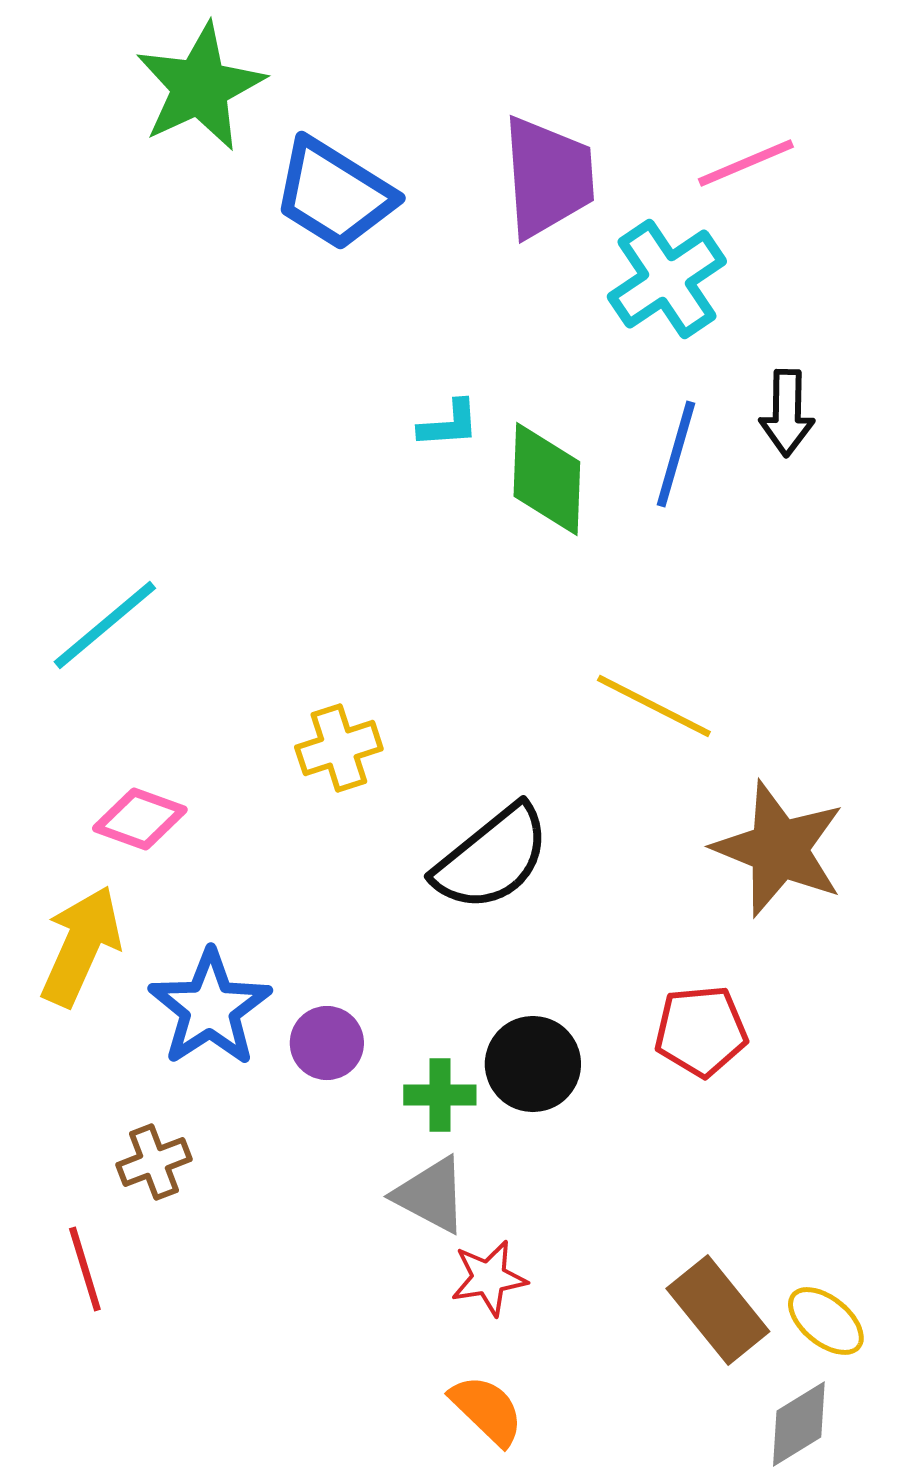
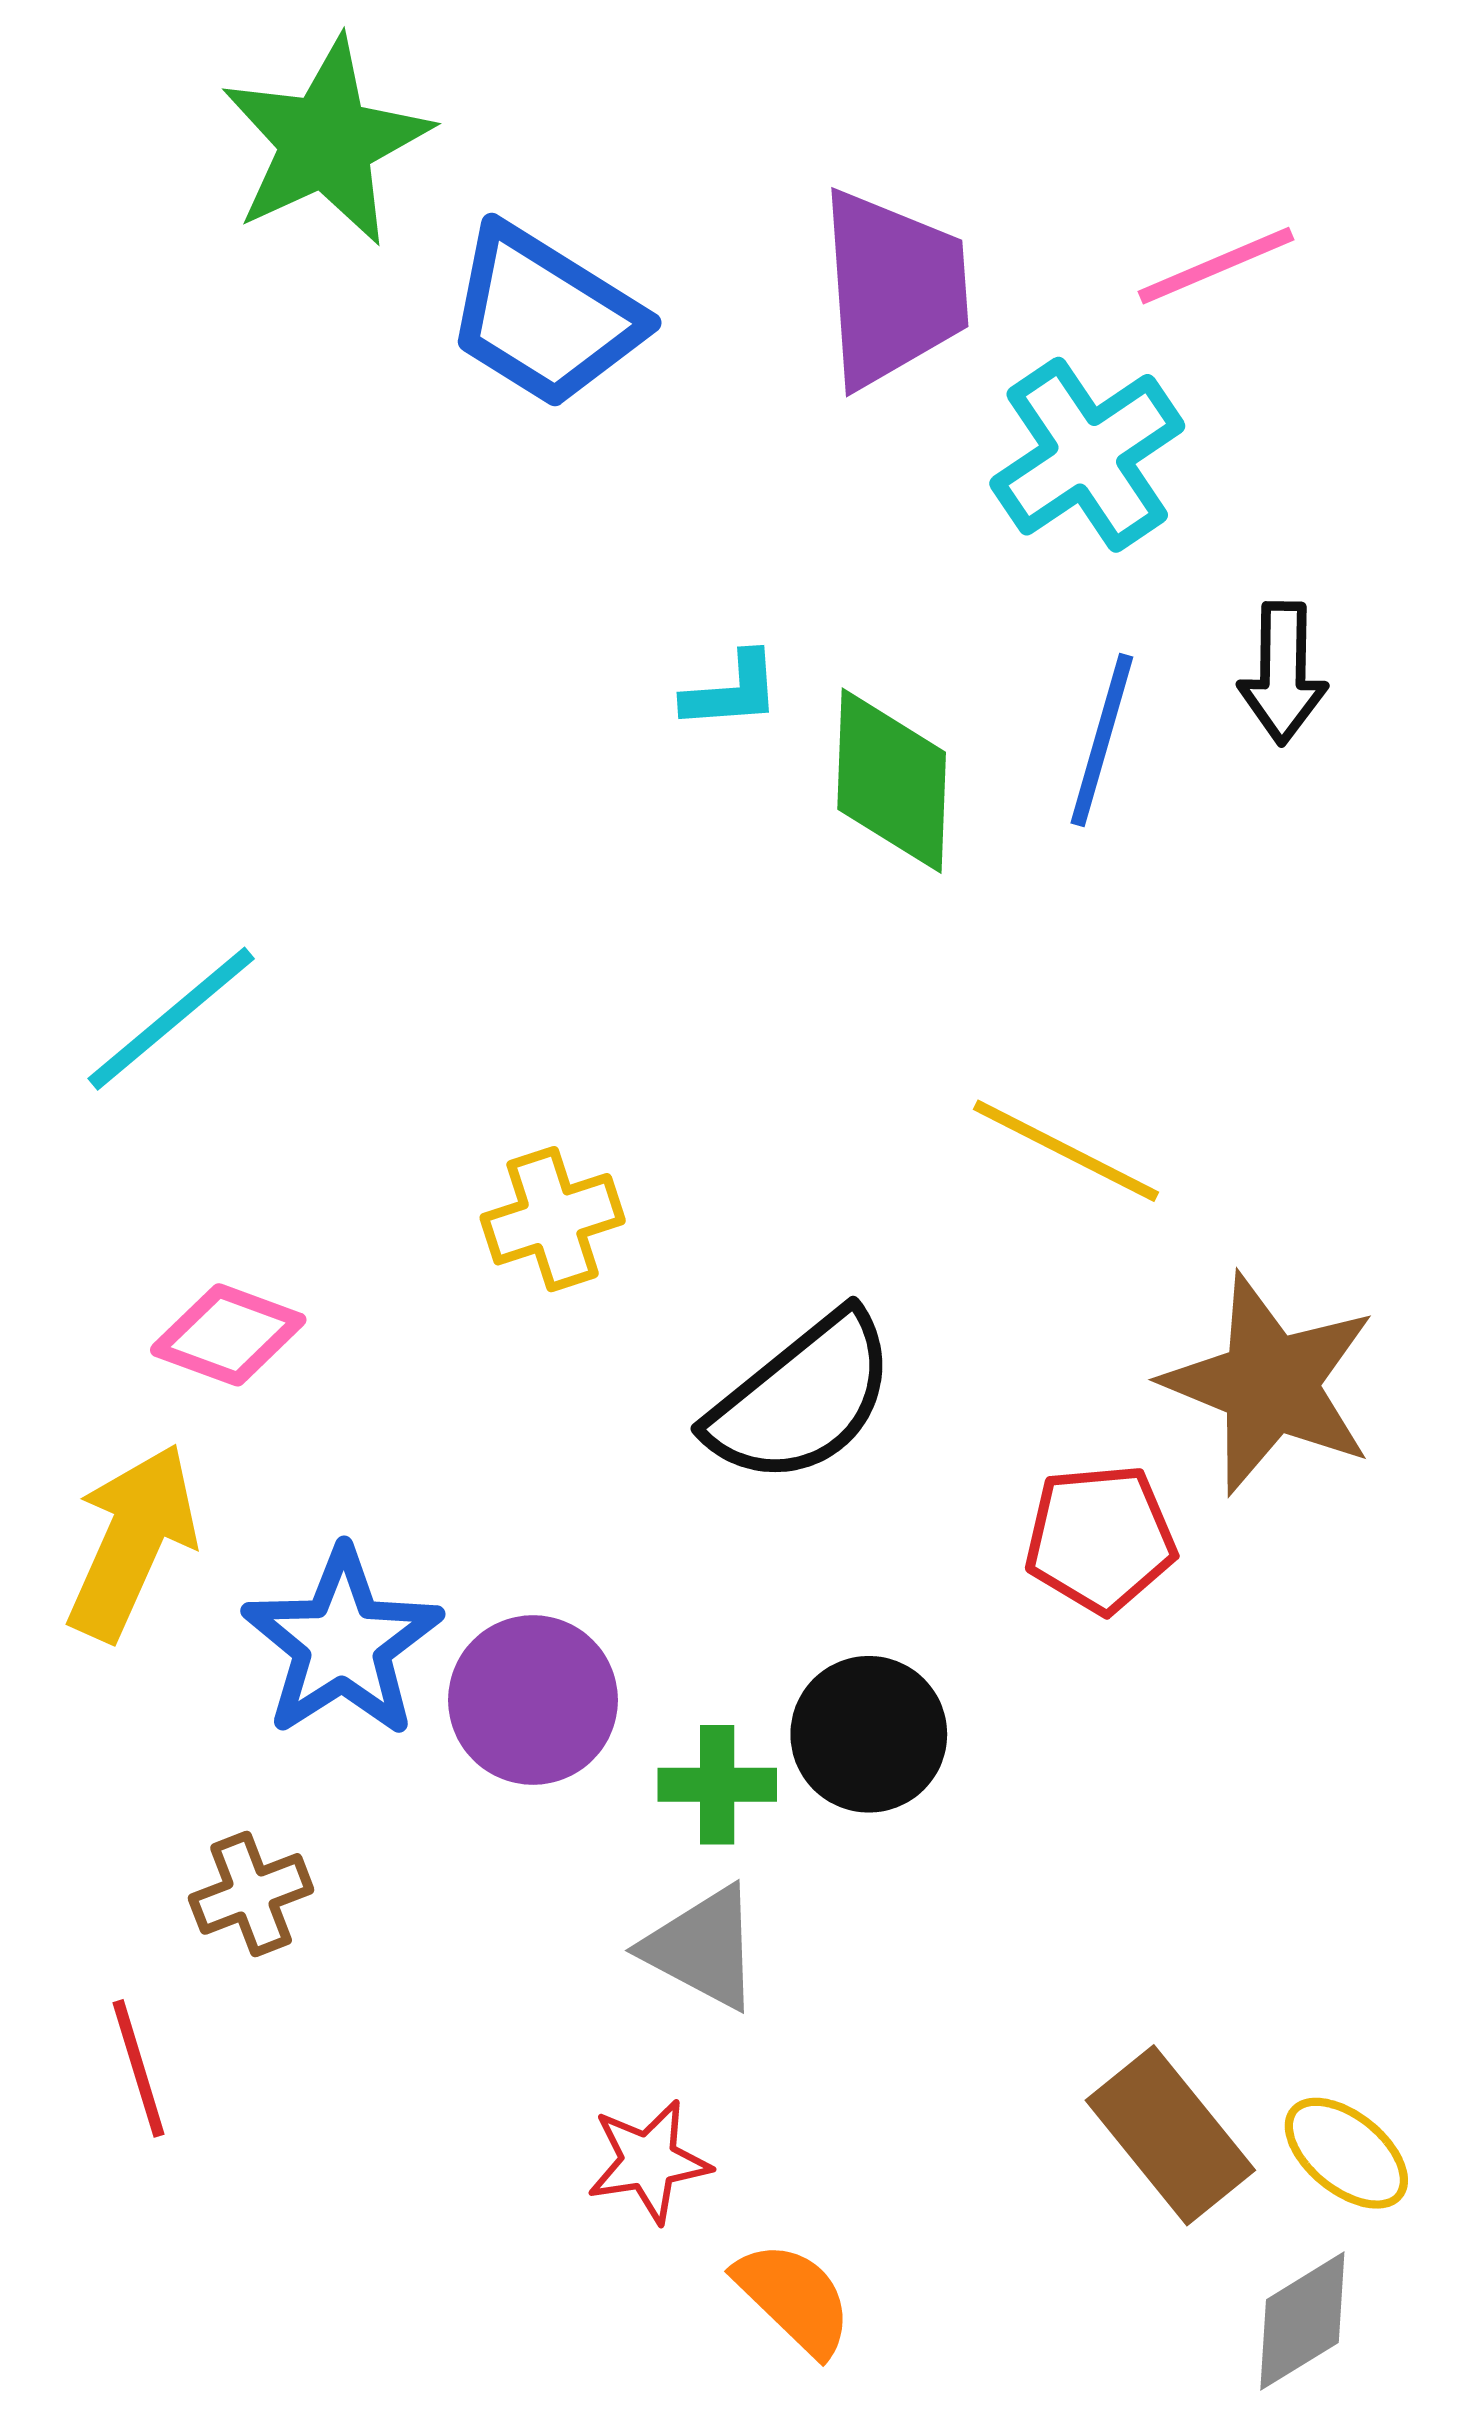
red pentagon: (701, 1031) -> (1100, 1539), moved
purple circle: (327, 1043) -> (533, 1700), size x1.4
red star: (489, 1278) -> (649, 2161), moved

